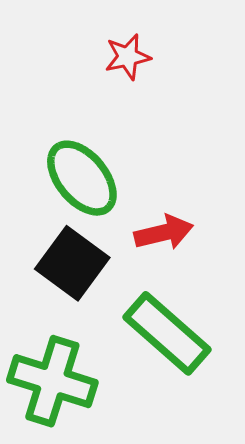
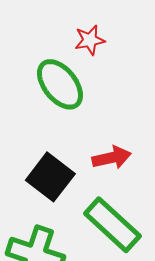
green ellipse: (82, 178) -> (60, 84), moved

